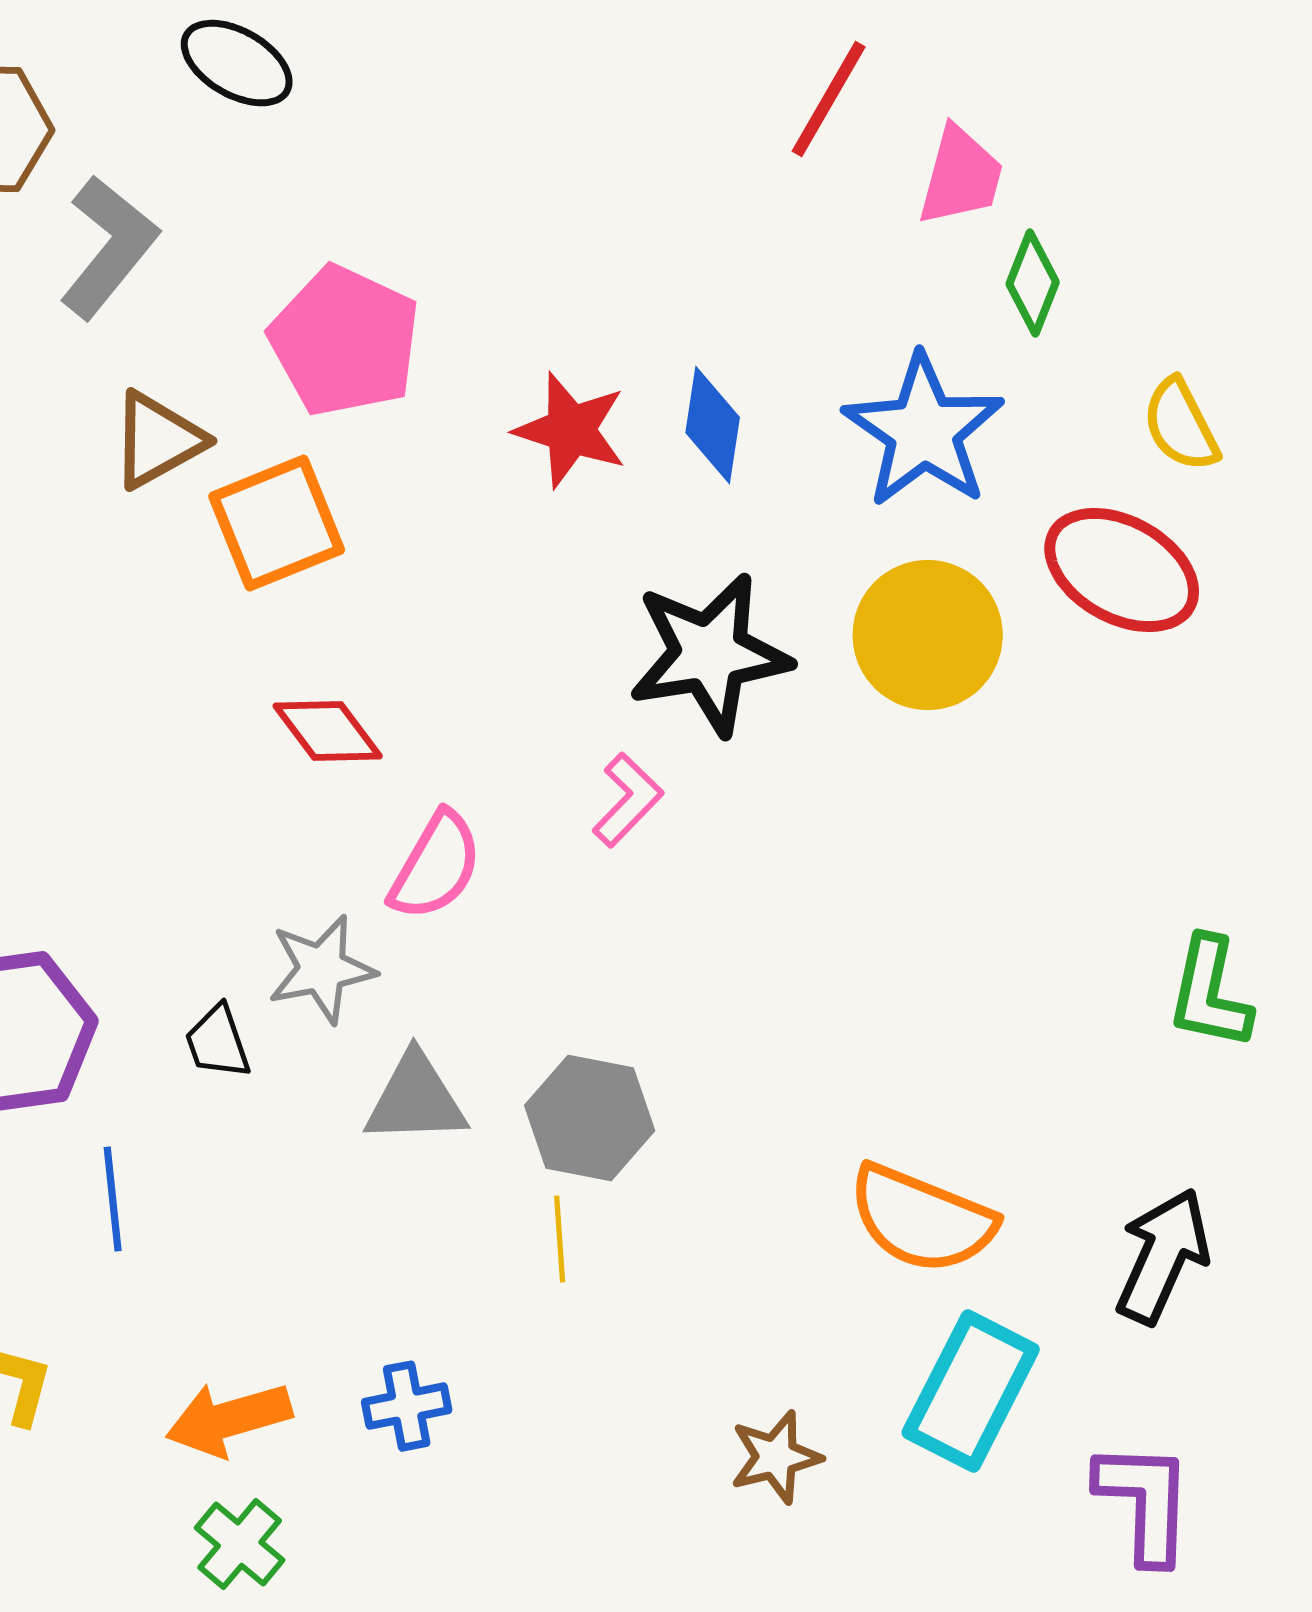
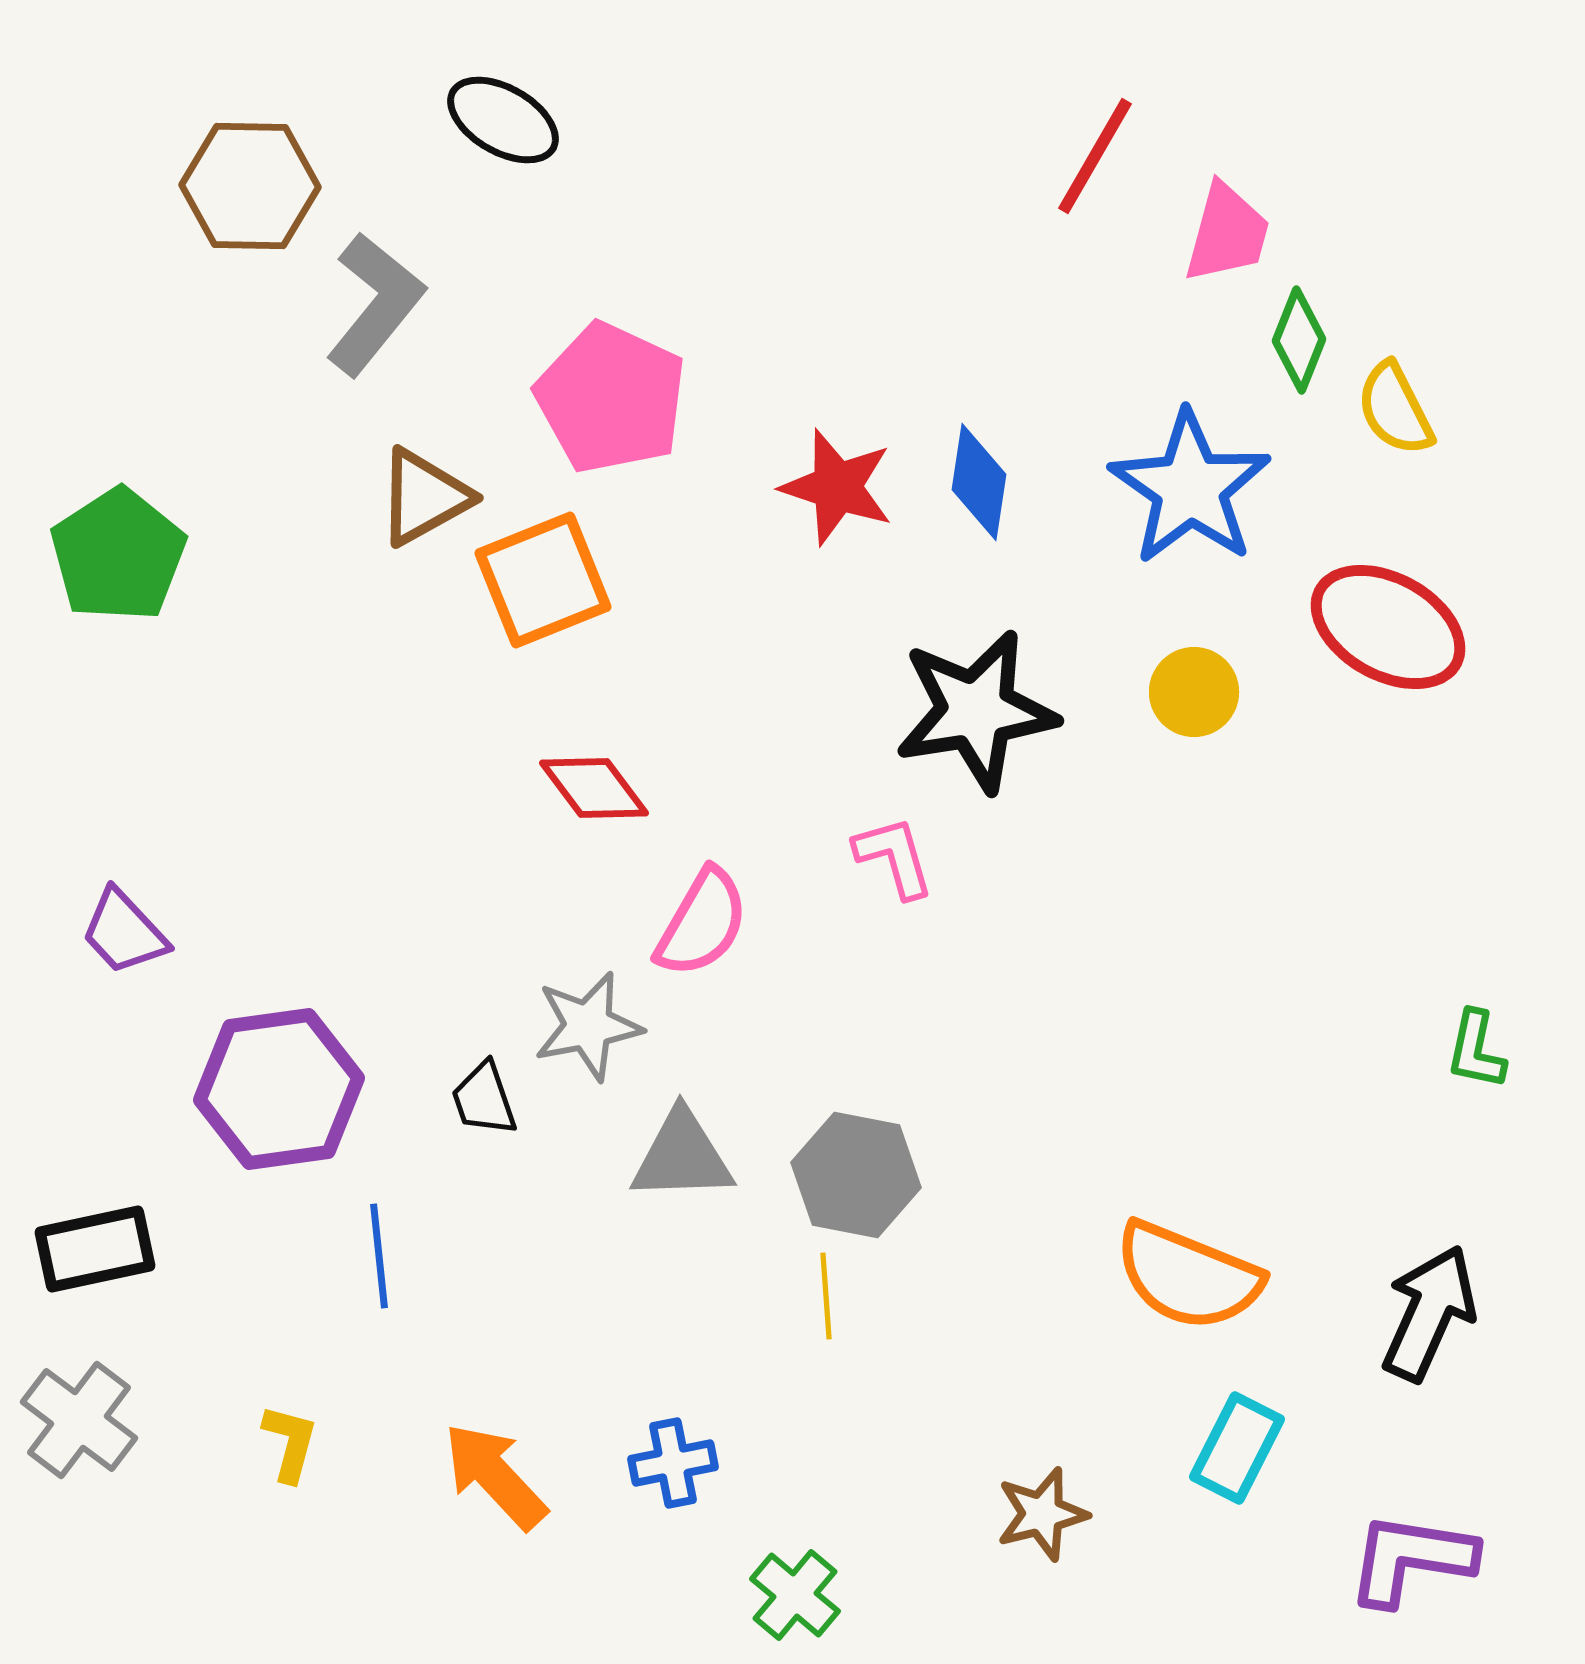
yellow semicircle: (1181, 425) -> (1395, 409), moved
yellow circle: (928, 635) -> (1194, 692), size x0.6
pink L-shape: (628, 800) -> (894, 857), turned -60
green L-shape: (1210, 993) -> (1476, 1050), size x0.7
cyan rectangle: (971, 1391) -> (1237, 1448), size x0.7
orange arrow: (229, 1419) -> (495, 1476), turned 63
purple L-shape: (1145, 1502) -> (1411, 1559), turned -83
green cross: (240, 1544) -> (795, 1595), moved

